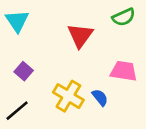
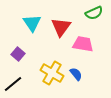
cyan triangle: (17, 21) -> (32, 23), moved
pink trapezoid: (124, 71) -> (83, 44), moved

